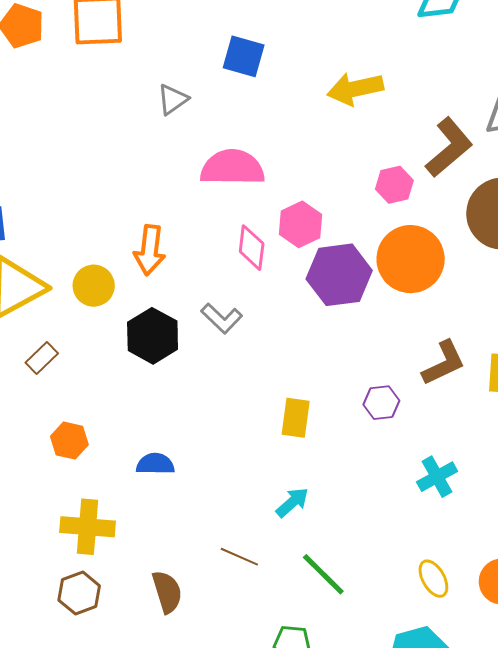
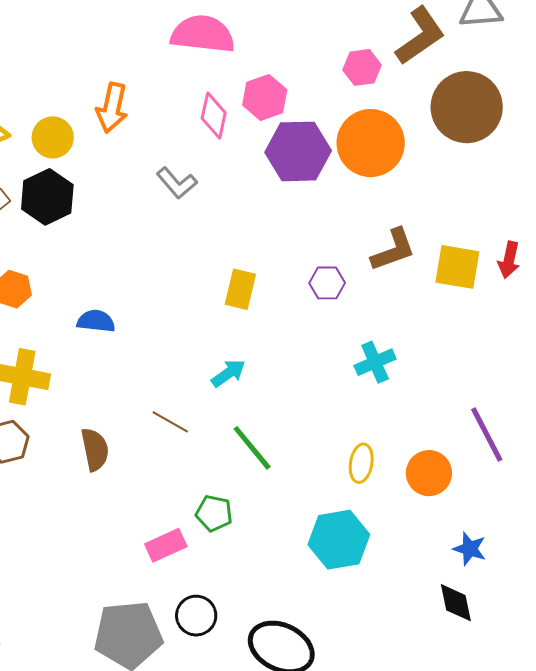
black hexagon: (153, 336) -> (47, 197), moved
yellow ellipse: (433, 579) -> (361, 463), turned 33

